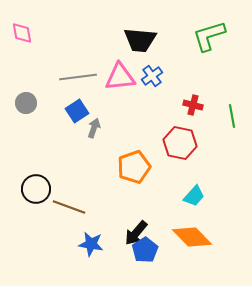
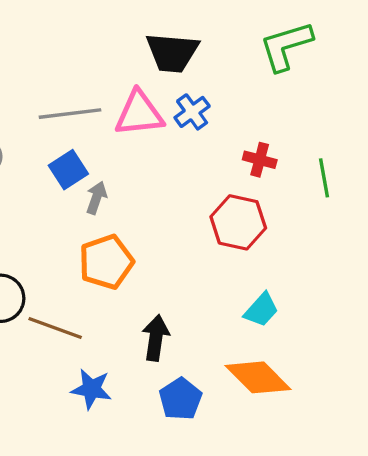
orange pentagon: (134, 167) -> (106, 262), moved
black arrow: (136, 233) -> (156, 338), moved, turned 148

